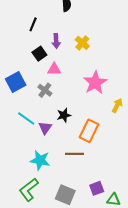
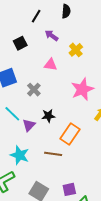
black line: (33, 24) -> (36, 16), moved
purple arrow: (56, 41) -> (52, 35), moved, turned 120
black square: (39, 54) -> (20, 43), moved
pink triangle: (54, 69) -> (50, 65), moved

